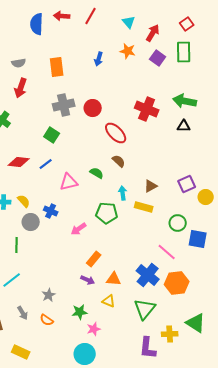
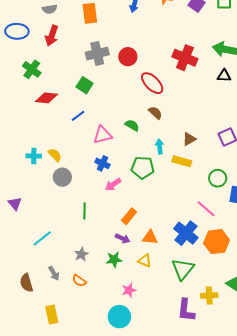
red diamond: (19, 162) -> (46, 98), moved
blue cross: (51, 211) -> (102, 163), moved
green line: (17, 245) -> (85, 211), moved
green star: (80, 312) -> (114, 260), moved
yellow rectangle: (21, 352) -> (52, 314), turned 54

